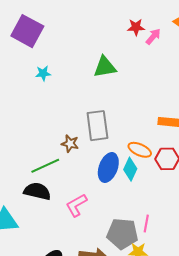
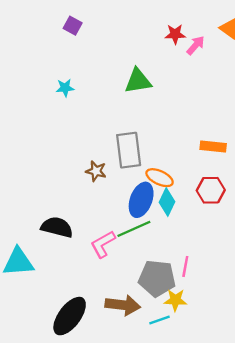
purple square: (27, 31) -> (73, 26), moved, size x0.5
orange ellipse: (140, 150) -> (160, 178), moved
green line: (45, 166) -> (134, 229), moved

